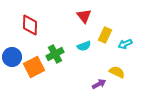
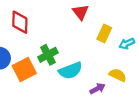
cyan semicircle: (84, 46) -> (70, 71), moved, size x1.5

